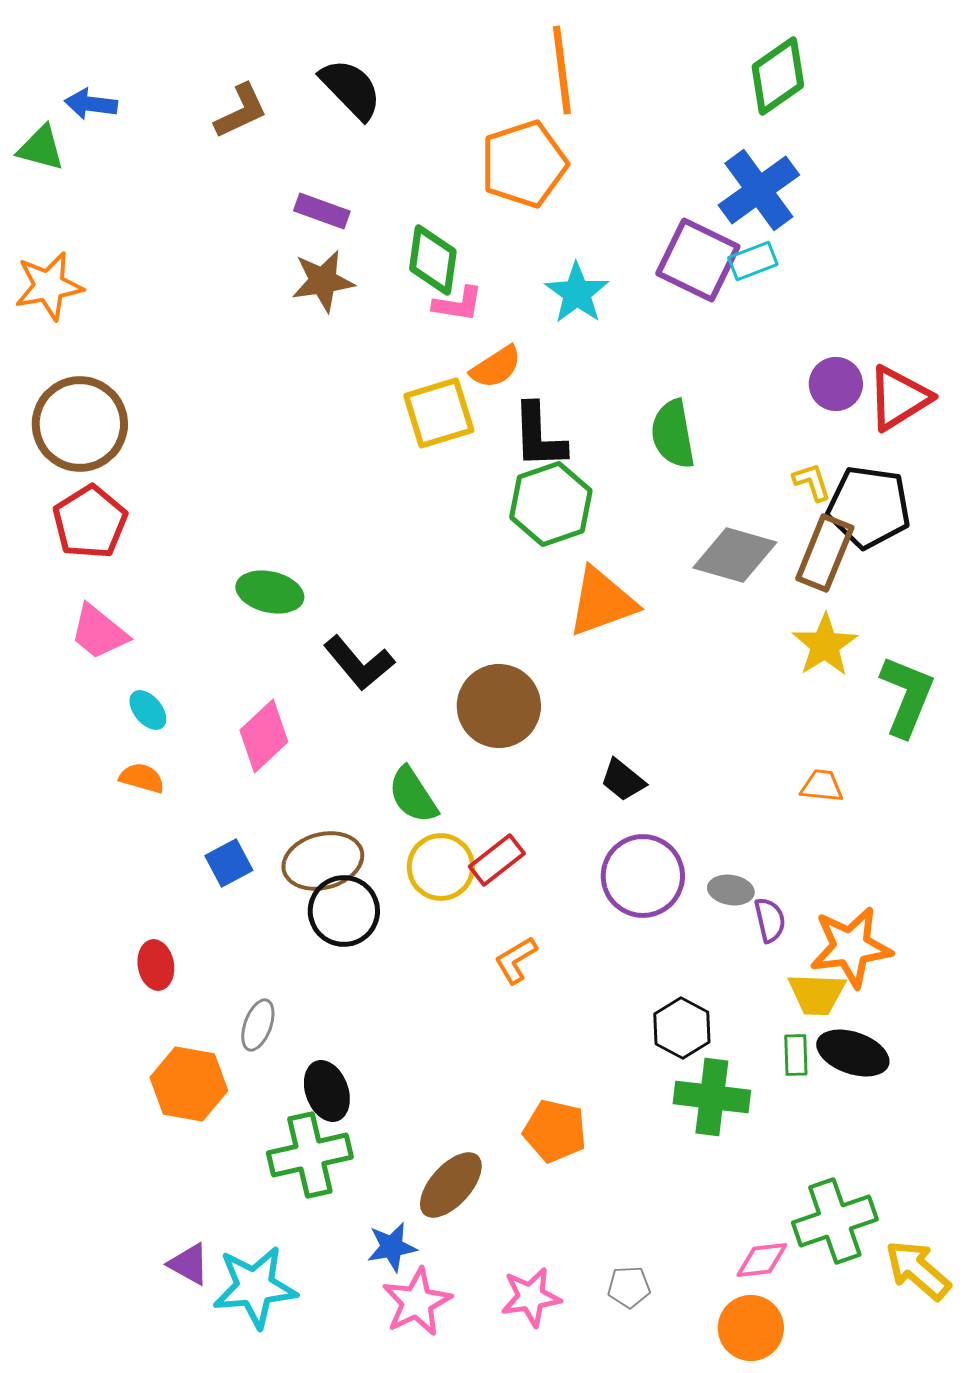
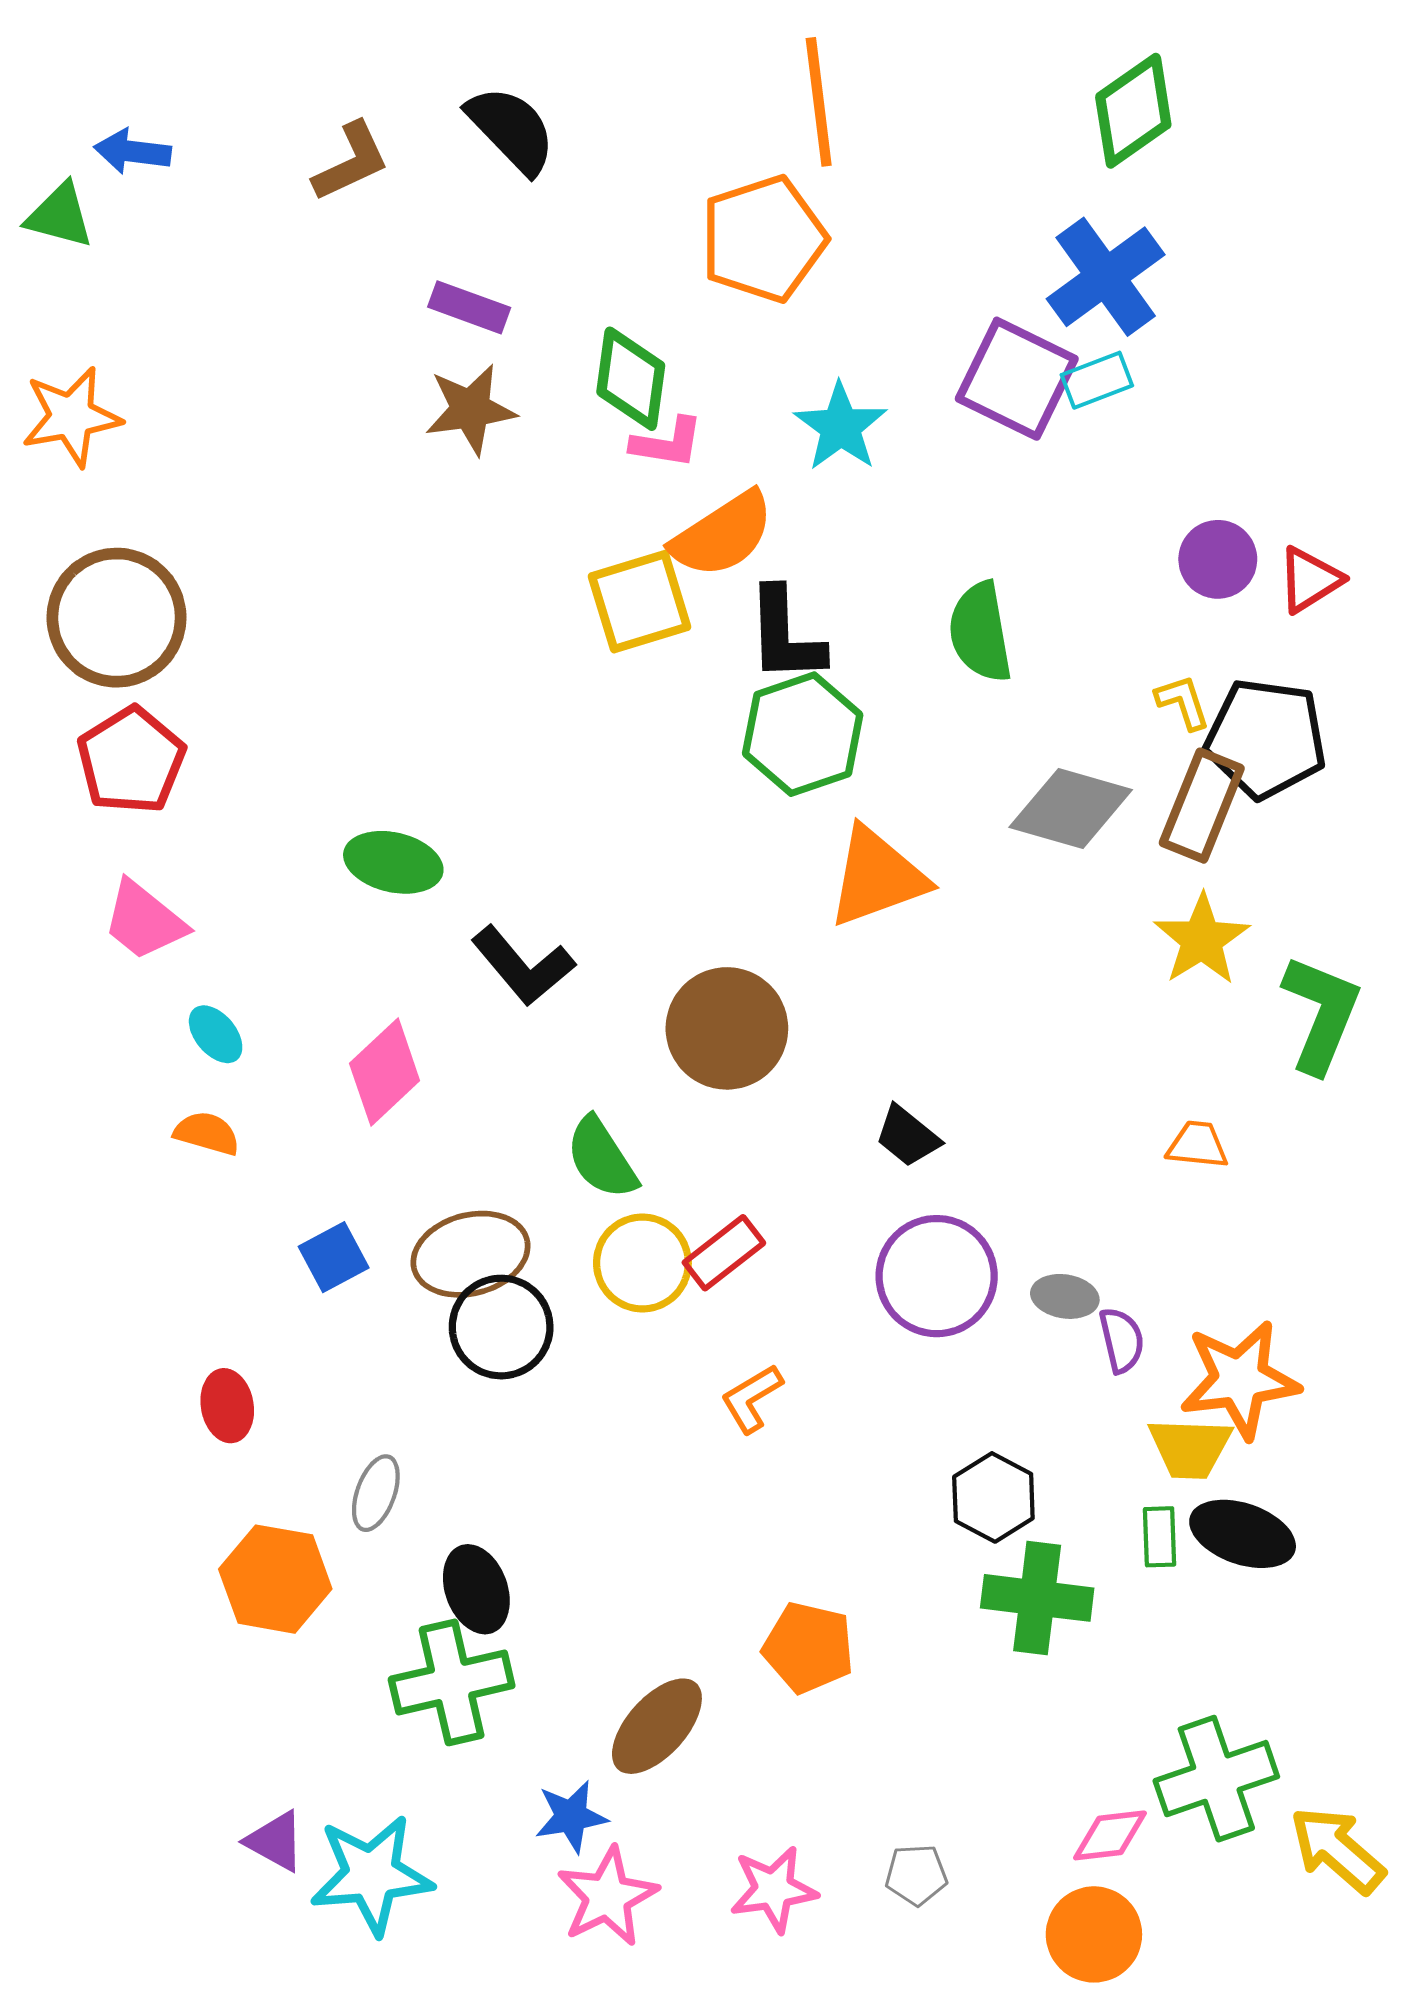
orange semicircle: (496, 367) -> (723, 535), size x1.4
red triangle: (899, 398) -> (1310, 580), size x0.7

